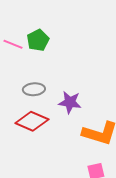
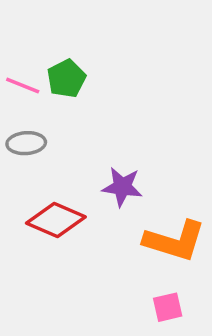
gray ellipse: (34, 89) -> (26, 143), moved

